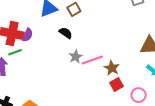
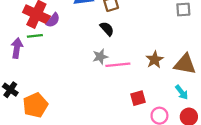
black semicircle: (66, 33) -> (107, 29), moved
brown star: (112, 68) -> (155, 60), moved

